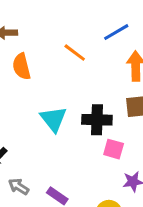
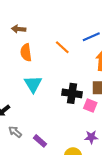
cyan triangle: (53, 119) -> (33, 84), moved
pink square: (114, 149) -> (90, 105), moved

